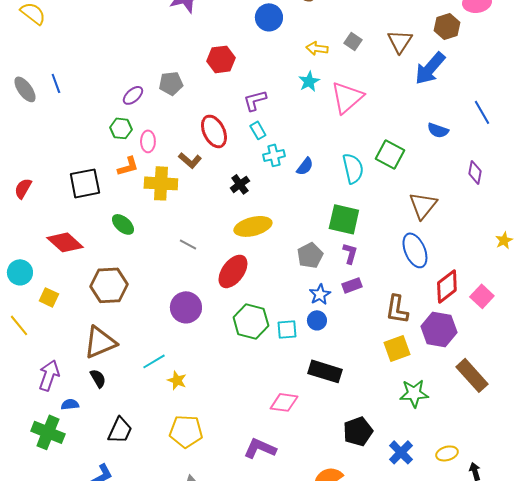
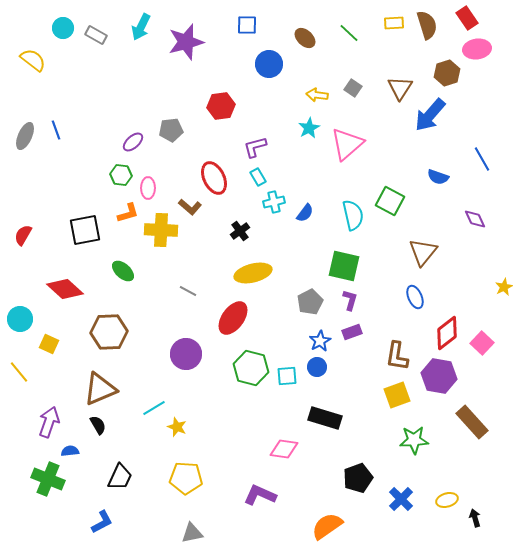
gray ellipse: (25, 89) -> (25, 136), turned 60
purple diamond: (475, 172) -> (475, 219), turned -35
blue ellipse: (415, 250) -> (415, 297), size x0.7

